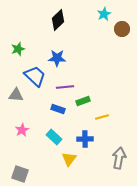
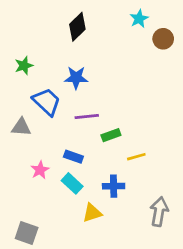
blue rectangle: (58, 109) -> (73, 157), moved
pink star: (22, 130) -> (40, 170), moved
yellow triangle: (69, 159) -> (92, 213), turned 35

